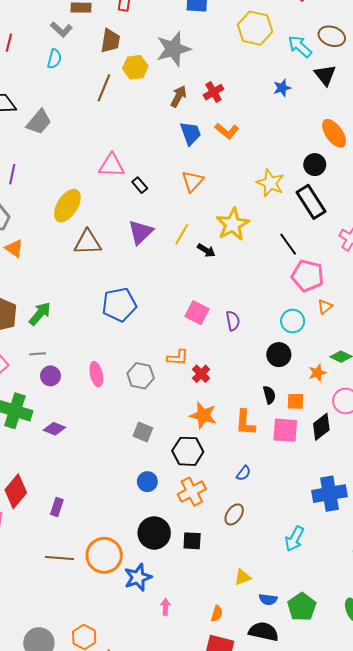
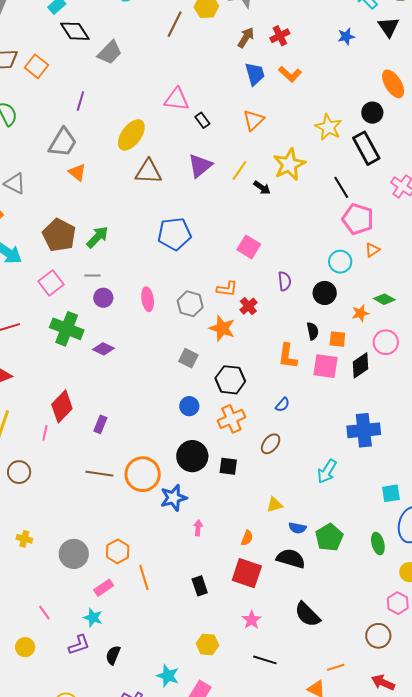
purple semicircle: (233, 321) -> (285, 281), moved
orange star: (203, 415) -> (222, 328), moved

